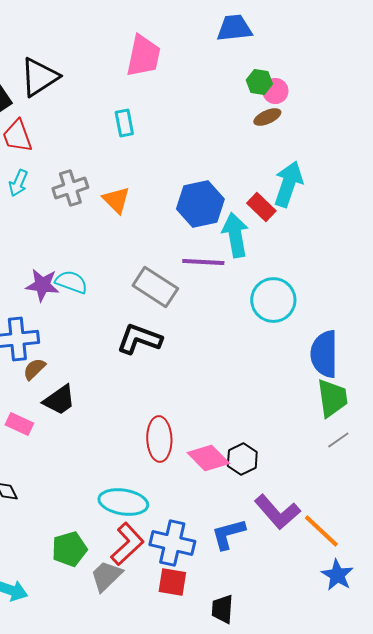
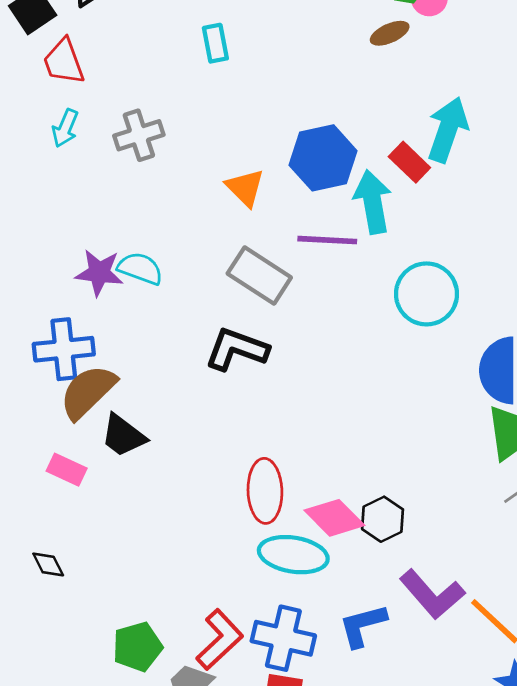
brown ellipse: (267, 117) -> (390, 33), moved
orange triangle: (116, 200) -> (245, 188), moved
brown semicircle: (34, 369) -> (88, 392), size x1.8
black trapezoid: (59, 400) -> (123, 436), turned 72
cyan ellipse: (123, 502) -> (293, 555), moved

